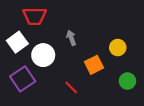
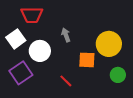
yellow circle: (118, 48) -> (109, 44), size x1.6
orange square: (94, 65) -> (87, 60), turned 30

